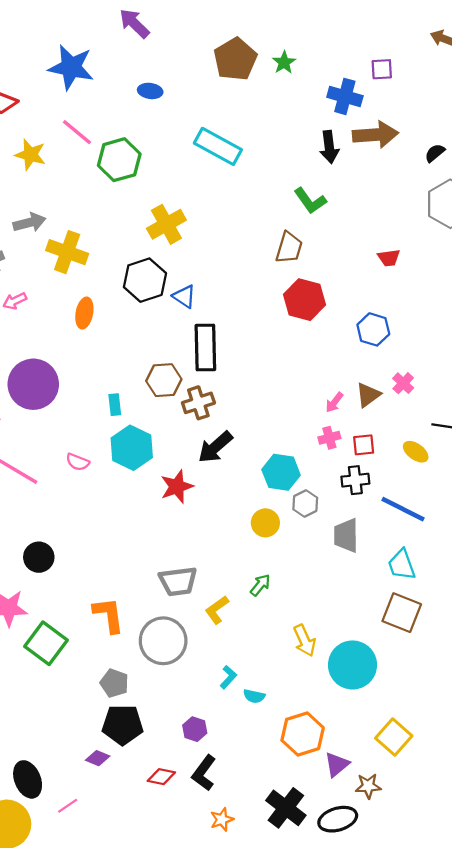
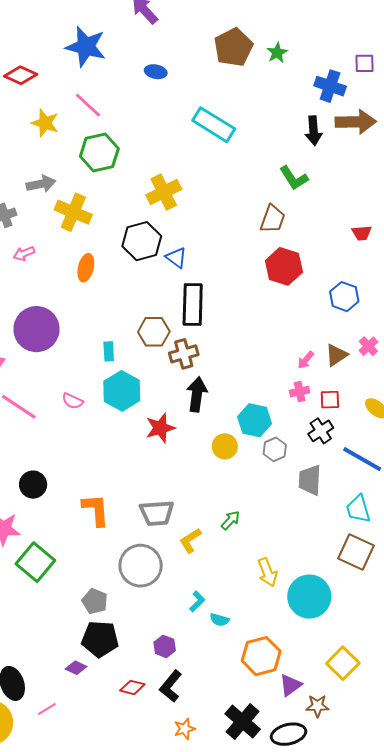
green hexagon: (119, 160) -> (99, 152), moved
black arrow: (215, 447) -> (197, 394), turned 136
black cross: (355, 480) -> (321, 431), turned -30
yellow circle: (265, 523) -> (225, 446), moved
orange L-shape: (109, 615) -> (96, 510), moved

